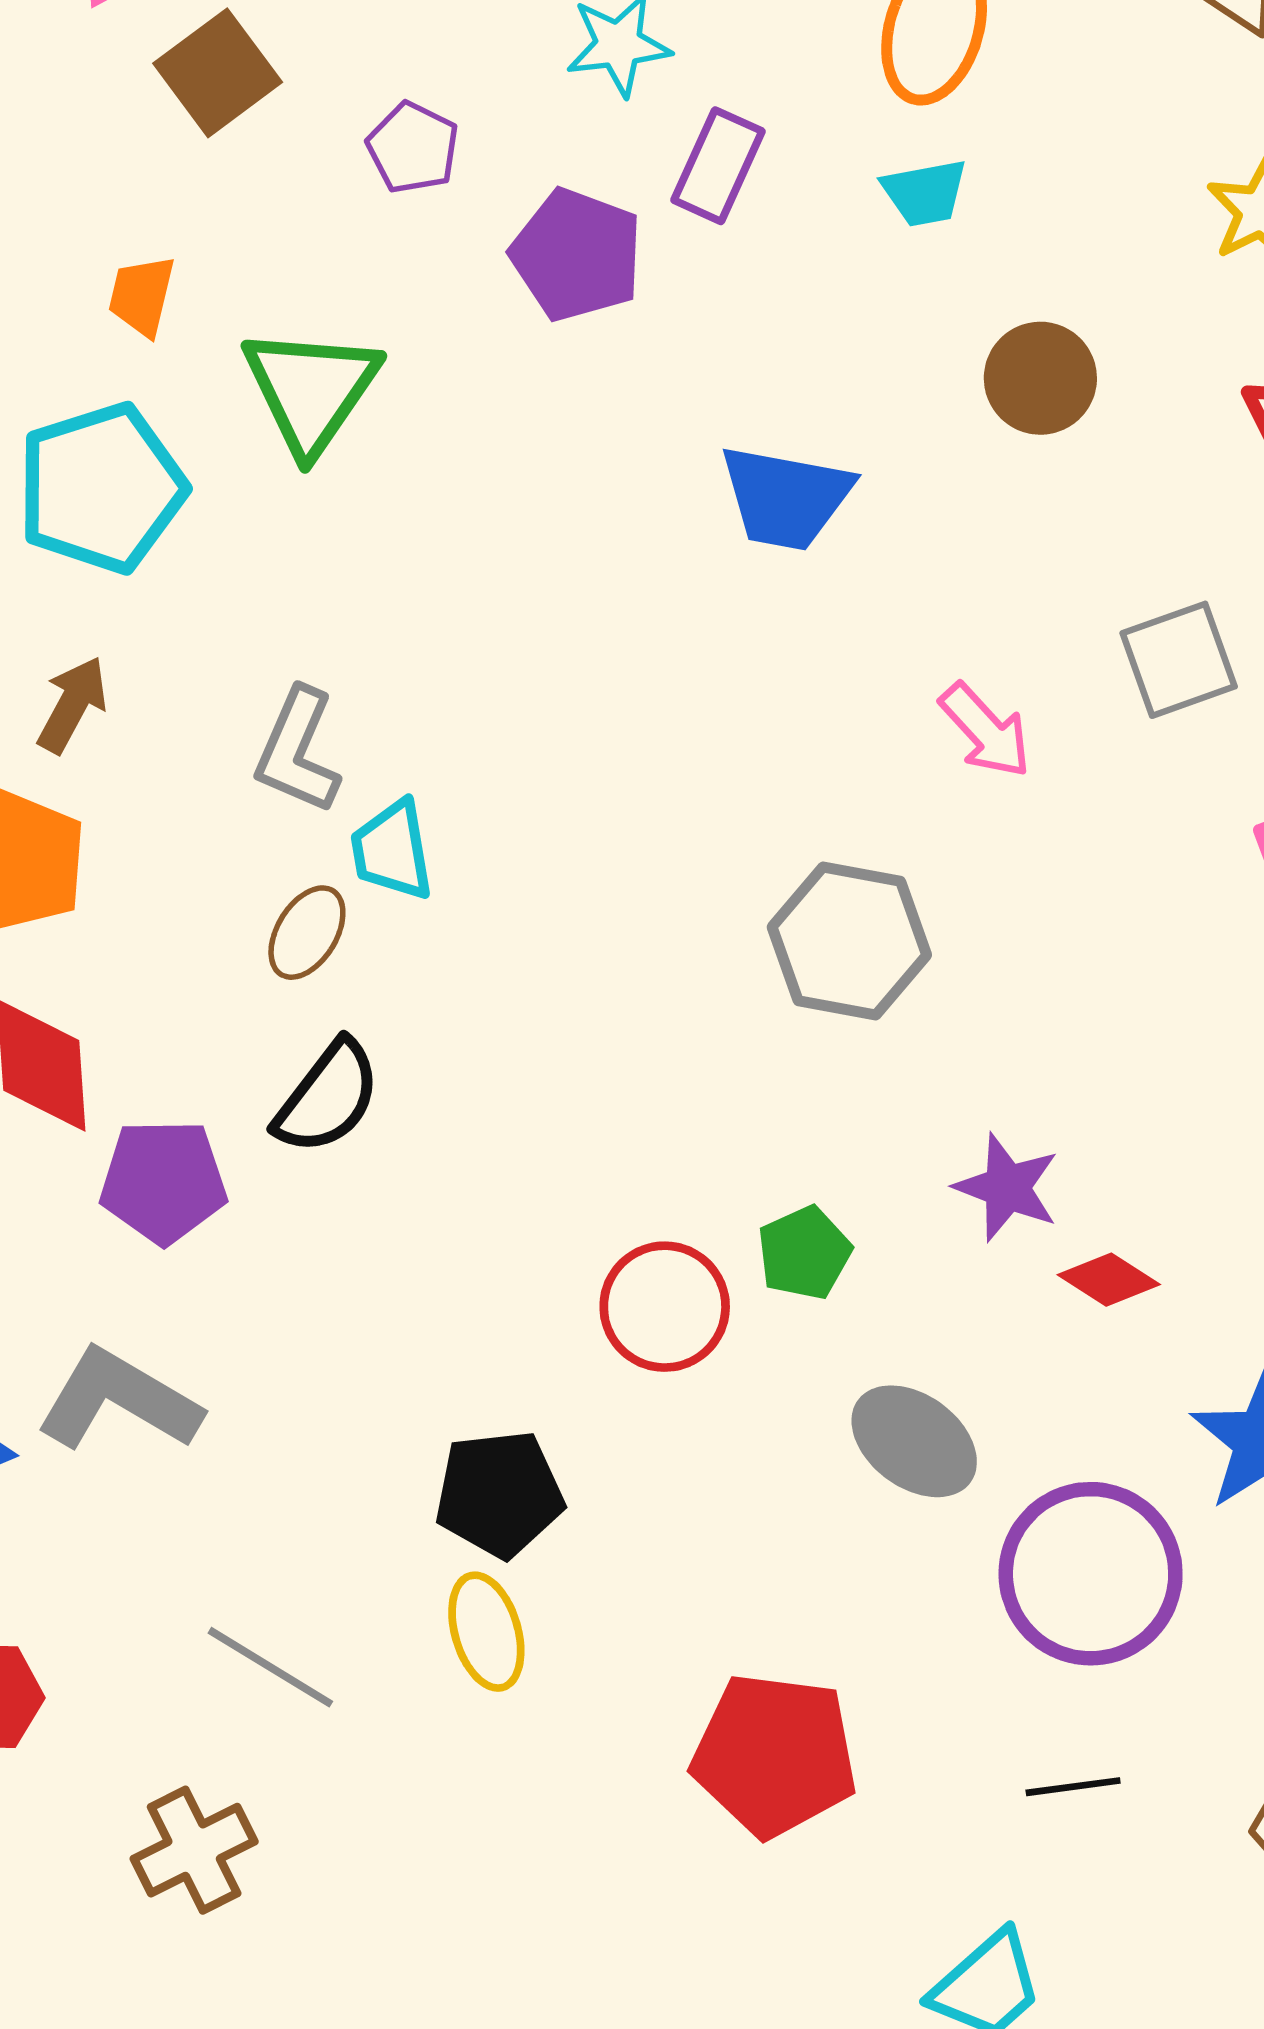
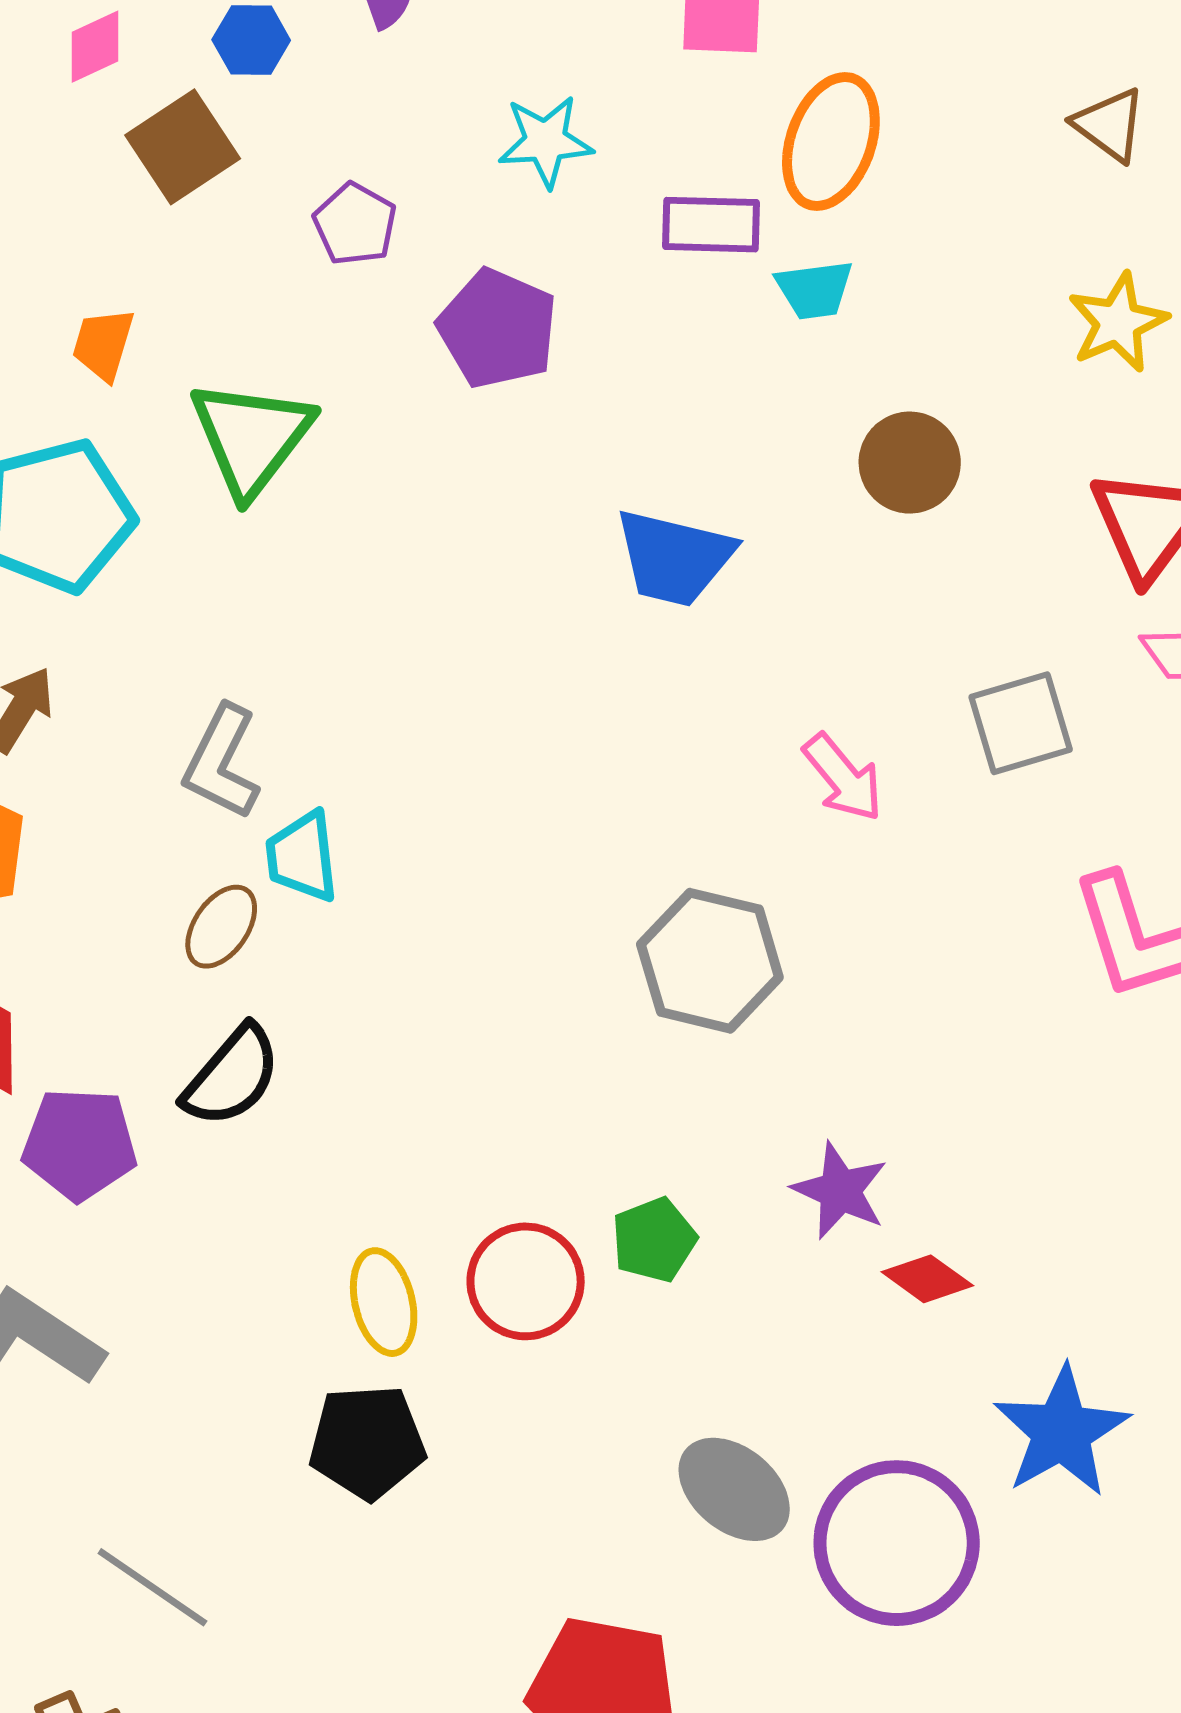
purple rectangle: (718, 166) -> (711, 225), moved, turned 64
gray ellipse: (914, 1441) -> (734, 1489), moved
yellow ellipse: (486, 1632) -> (384, 1302), moved

